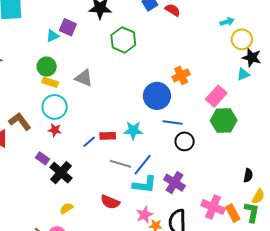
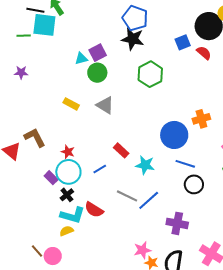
purple square: (68, 27) -> (98, 53), turned 30
green circle: (47, 67) -> (97, 73), moved
cyan circle: (55, 107) -> (68, 172), moved
red rectangle: (108, 136) -> (121, 150), moved, turned 35
black cross: (61, 173) -> (67, 195), size x0.6
purple cross: (174, 183) -> (177, 223), turned -30
cyan L-shape: (145, 185) -> (73, 215), moved
red semicircle: (110, 202) -> (94, 210), moved

